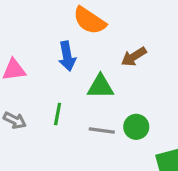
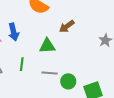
blue arrow: (67, 56) -> (14, 32), moved
green circle: (136, 127) -> (68, 81), moved

